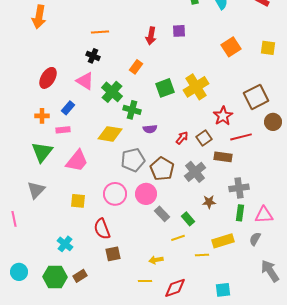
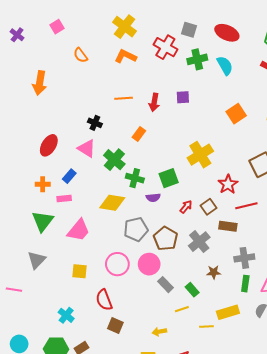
orange line: (100, 32) -> (124, 98), moved
green square: (165, 88) -> (169, 178), moved
pink line: (14, 219) -> (14, 290), turned -70
brown square: (113, 254) -> (115, 326), turned 35

